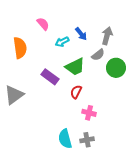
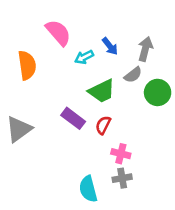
pink semicircle: (43, 24) -> (58, 33), size x1.5
purple rectangle: (50, 77) -> (73, 118), moved
gray cross: (87, 140) -> (122, 178), moved

